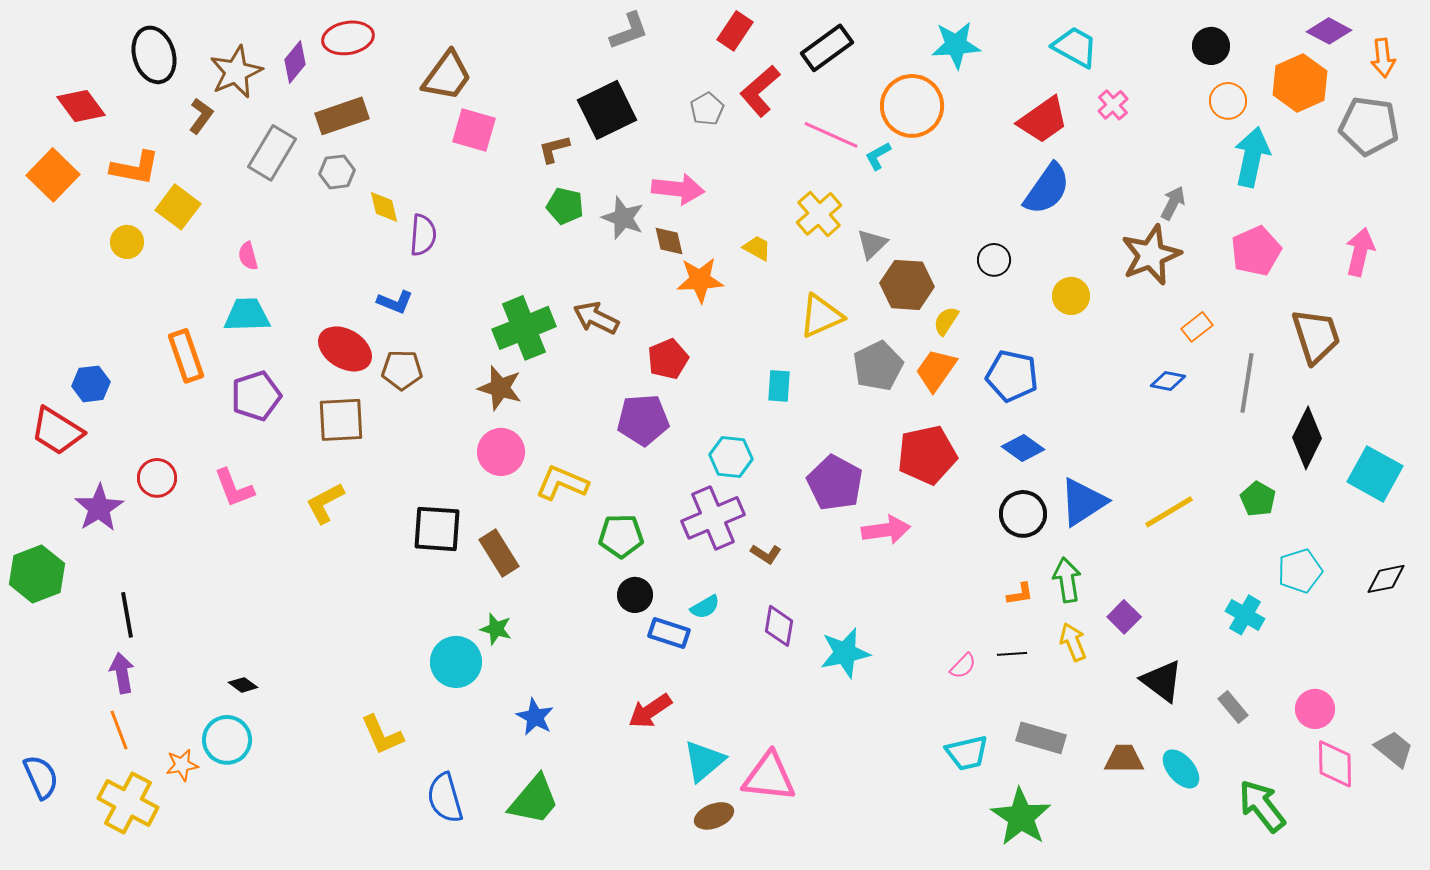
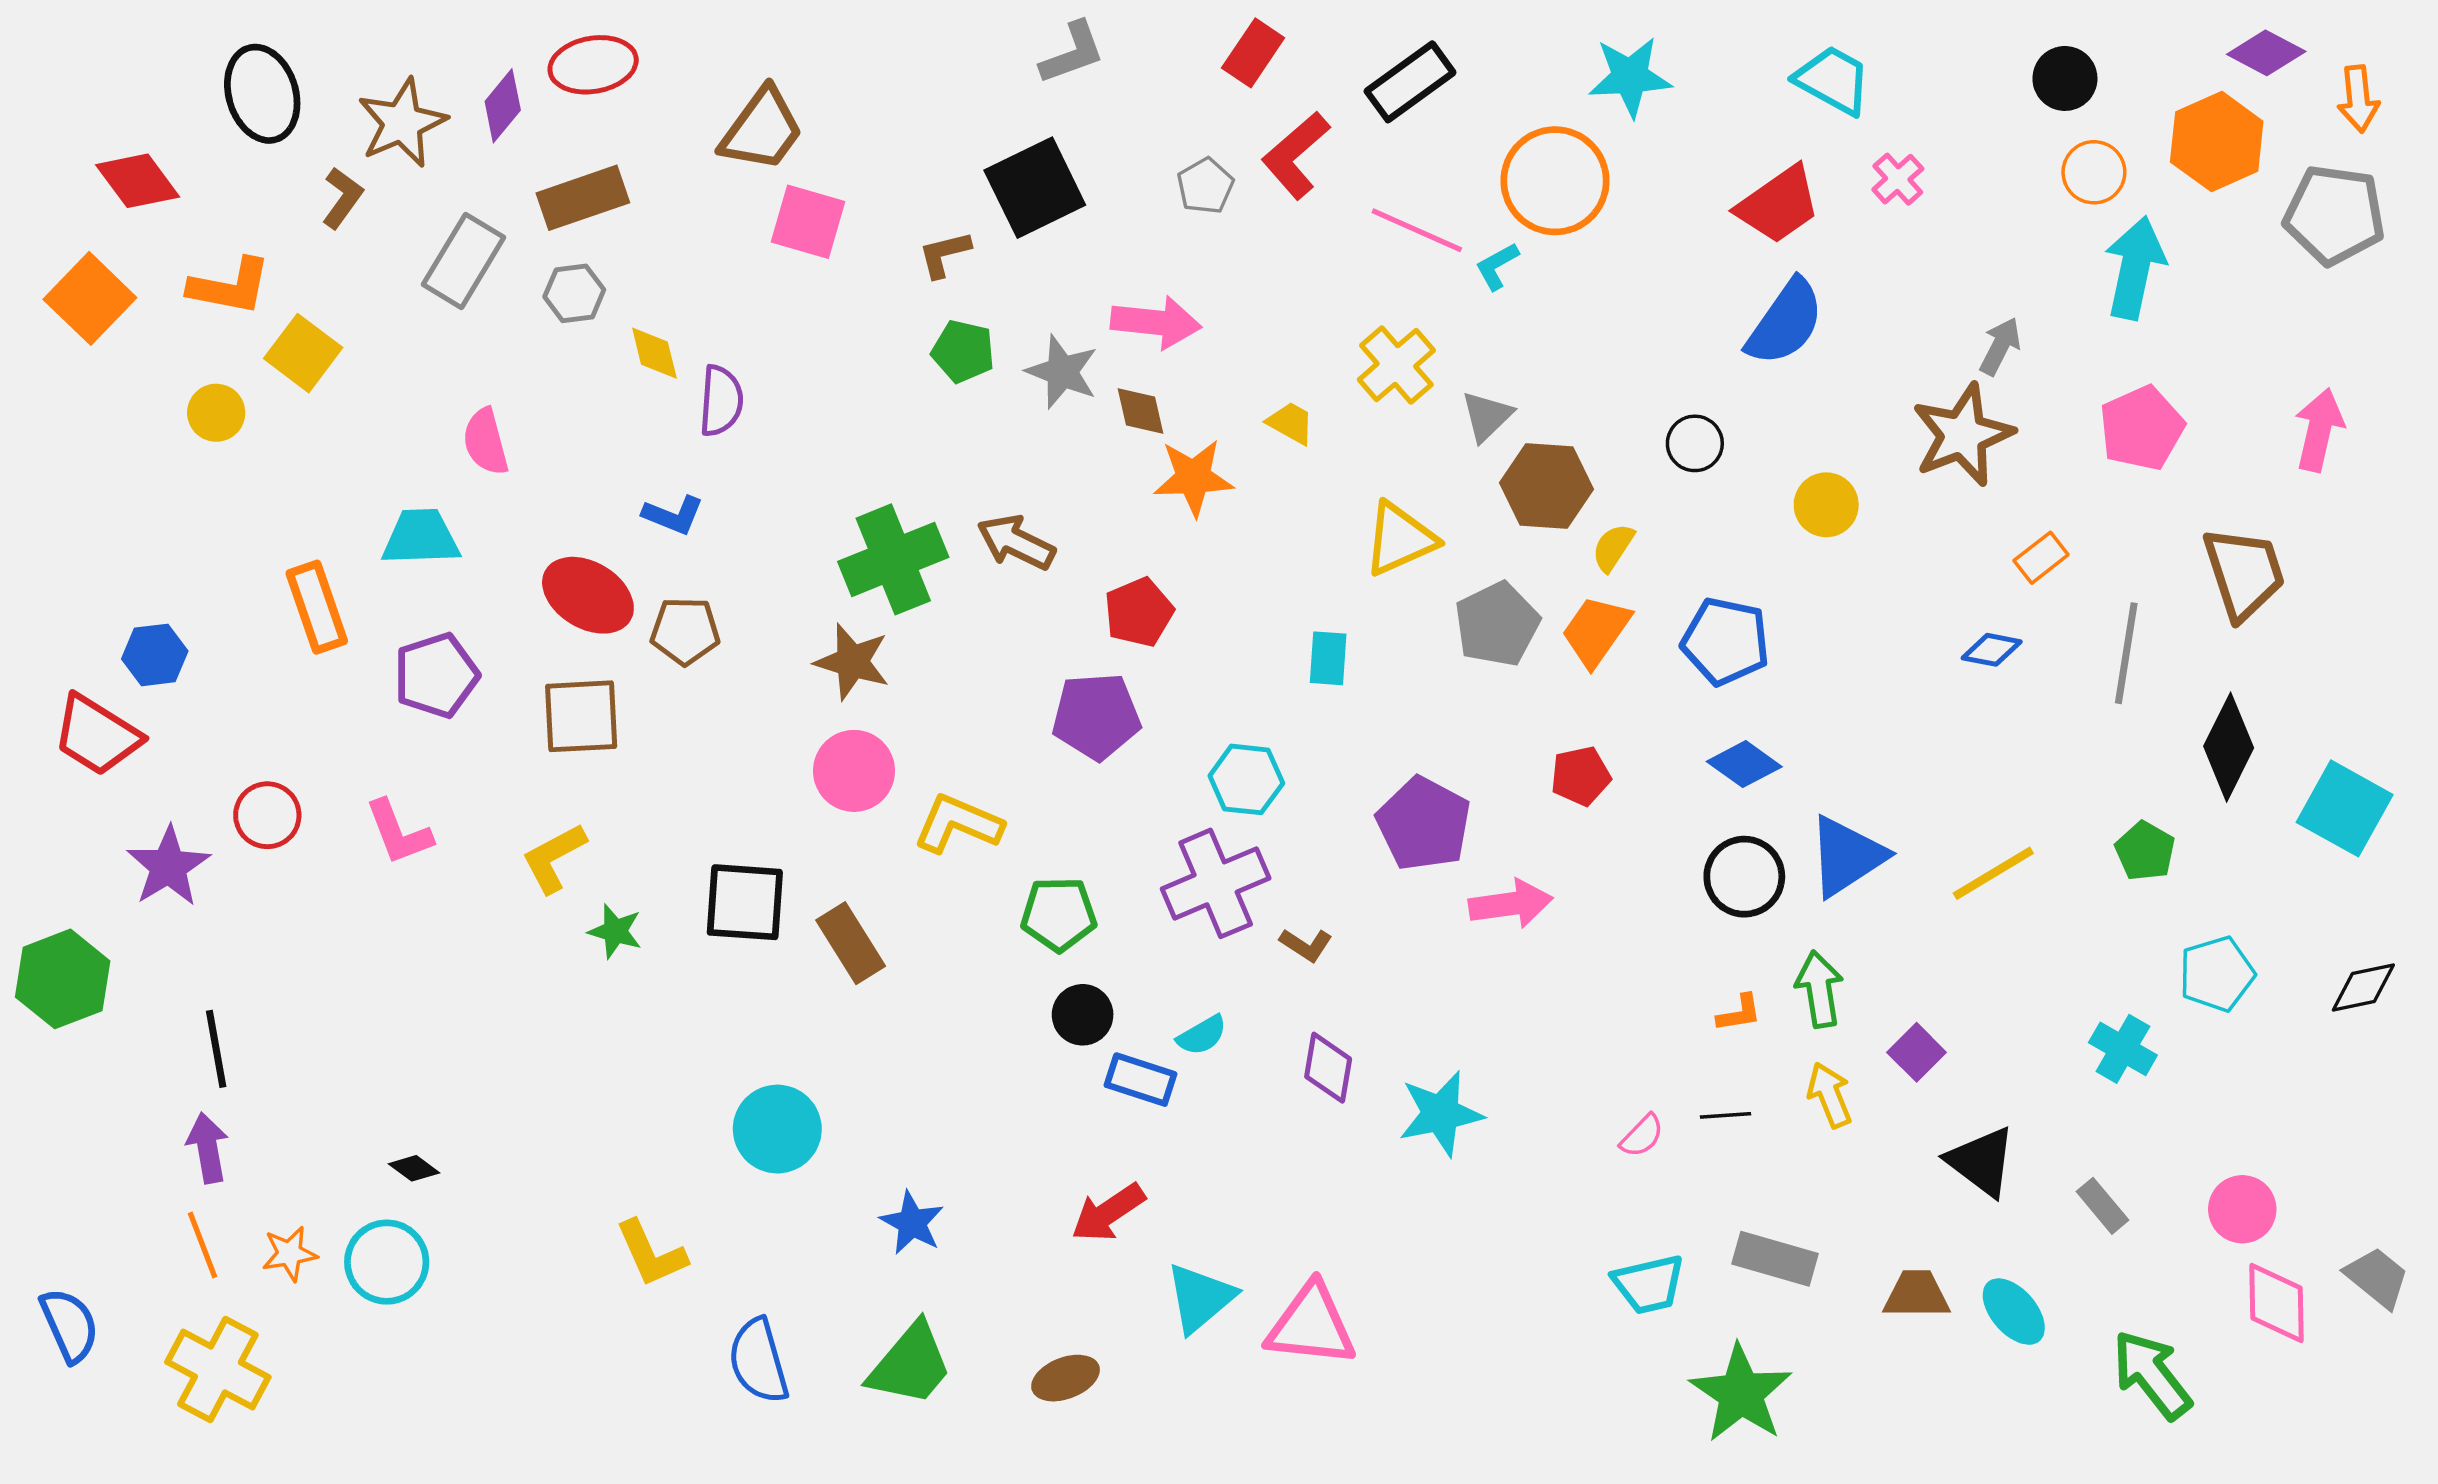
pink semicircle: (248, 256) -> (486, 442), moved, size x1.4
red pentagon: (927, 455) -> (1581, 776), size x0.6
green star: (496, 629) -> (615, 931), moved
orange star: (182, 765) -> (290, 1254), moved
brown ellipse: (714, 816) -> (1066, 1378), moved

